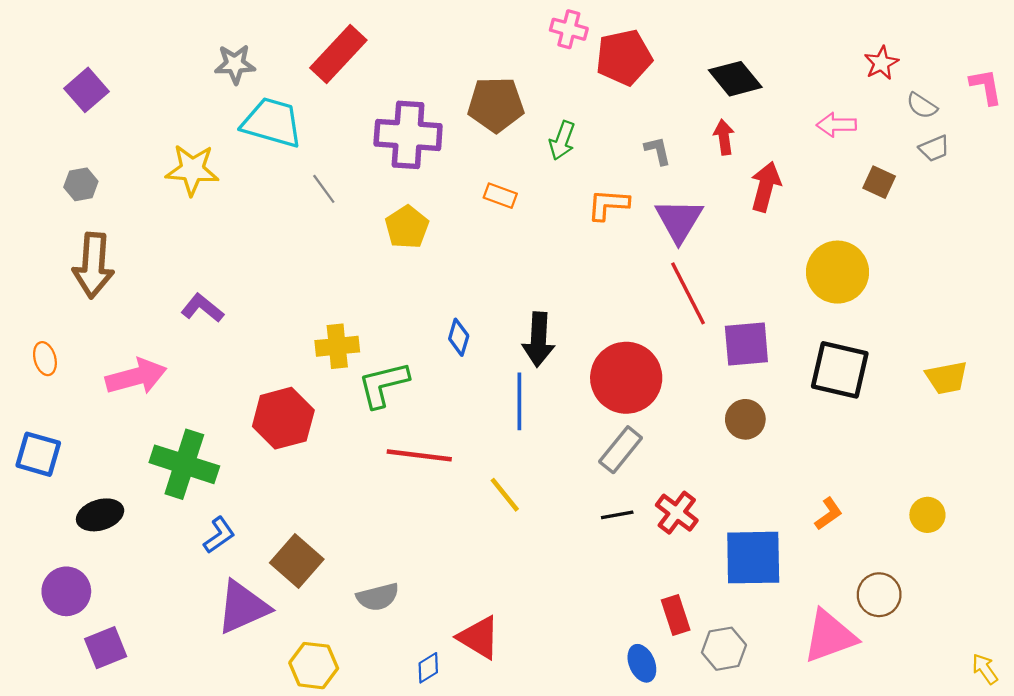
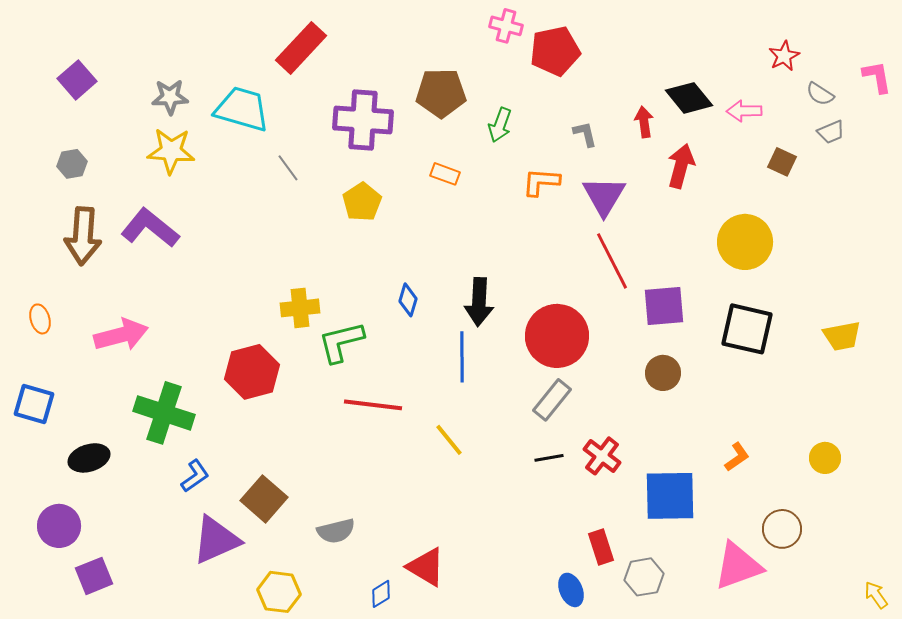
gray star: (235, 64) -> (170, 97), moved
black diamond: (735, 79) -> (689, 98), moved
purple L-shape: (202, 308) -> (150, 228), moved, size x1.5

